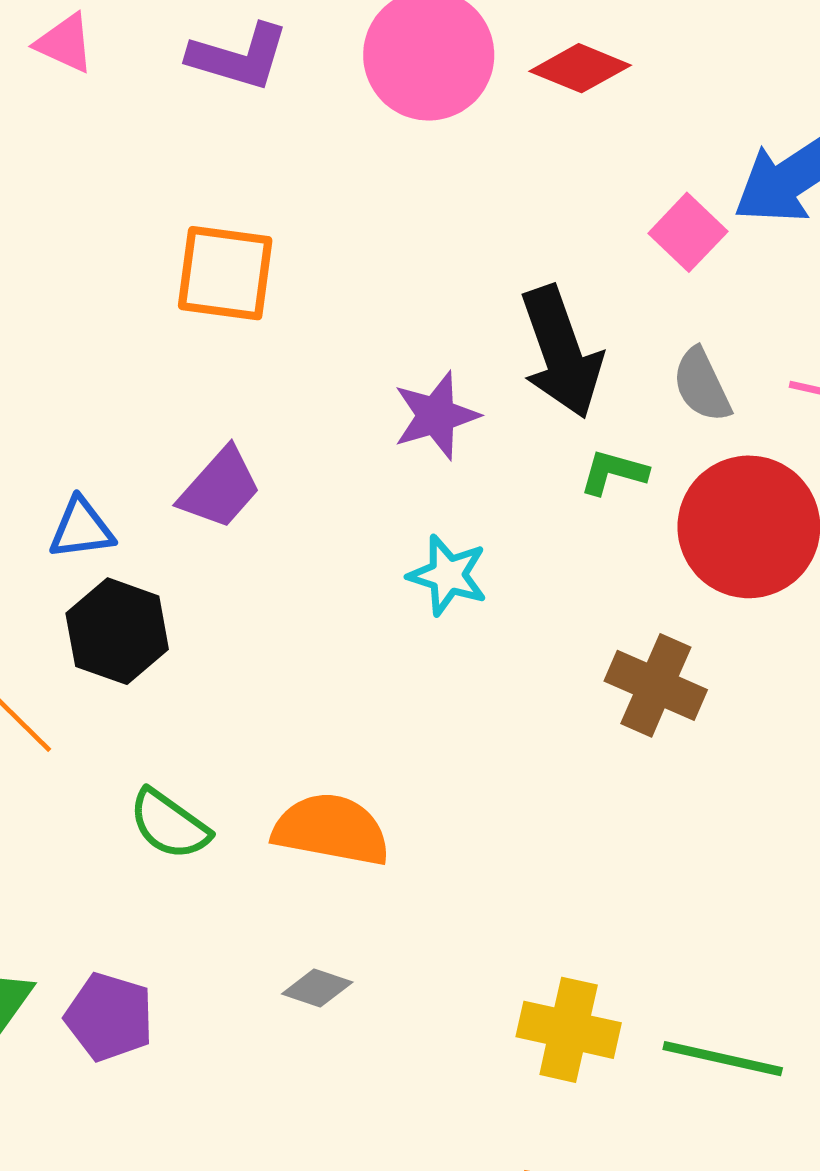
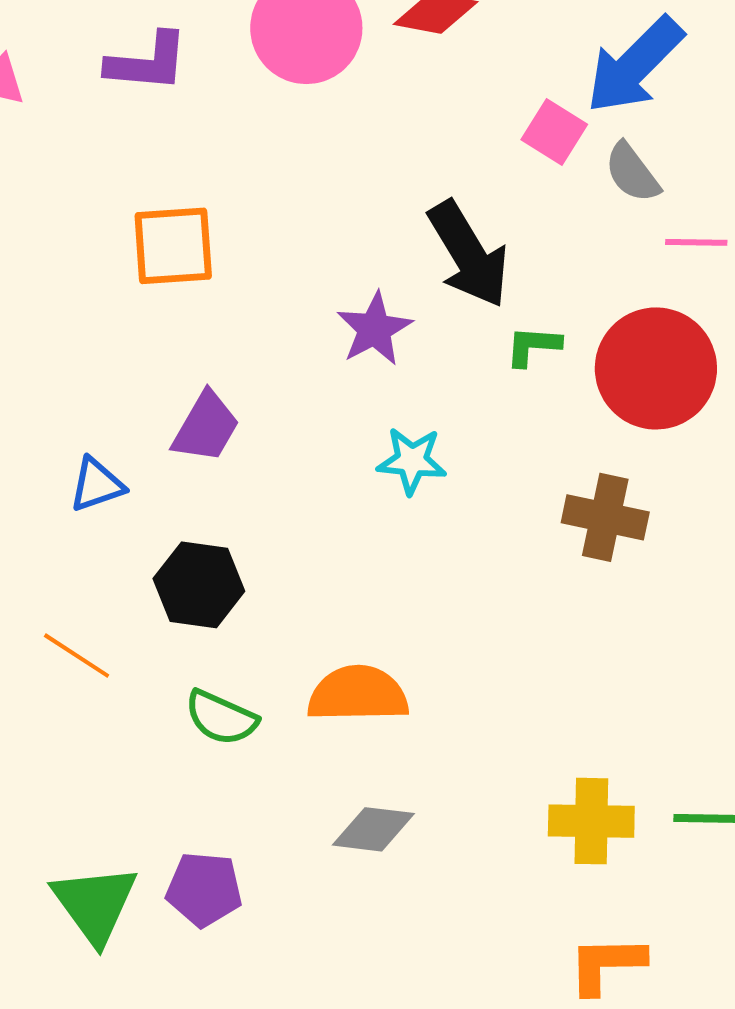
gray semicircle: (702, 385) -> (632, 173), moved
black hexagon: (117, 631) -> (199, 585), moved
gray diamond: (317, 988) -> (373, 829), size x1.4

